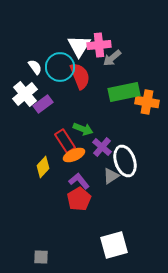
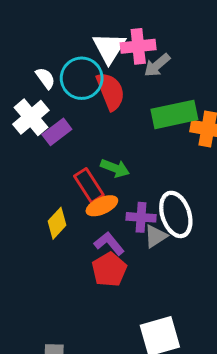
purple cross: (102, 147) -> (141, 217), moved, turned -36

